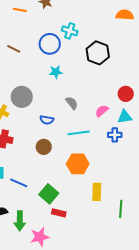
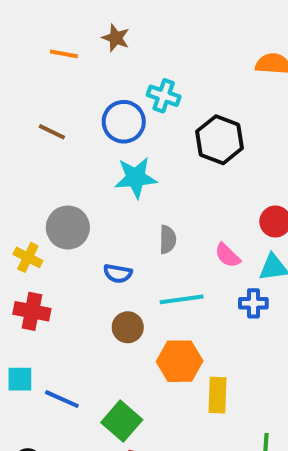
cyan star: (56, 72) -> (136, 178), size x1.5
gray semicircle: (72, 103) -> (168, 239), turned 40
pink semicircle: (102, 111) -> (227, 255), turned -96
brown circle: (44, 147) -> (128, 327), moved
yellow rectangle: (97, 192) -> (218, 395), moved

